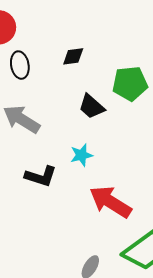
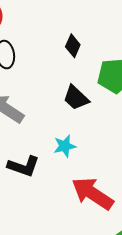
black diamond: (73, 56) -> (73, 46), moved, turned -60

